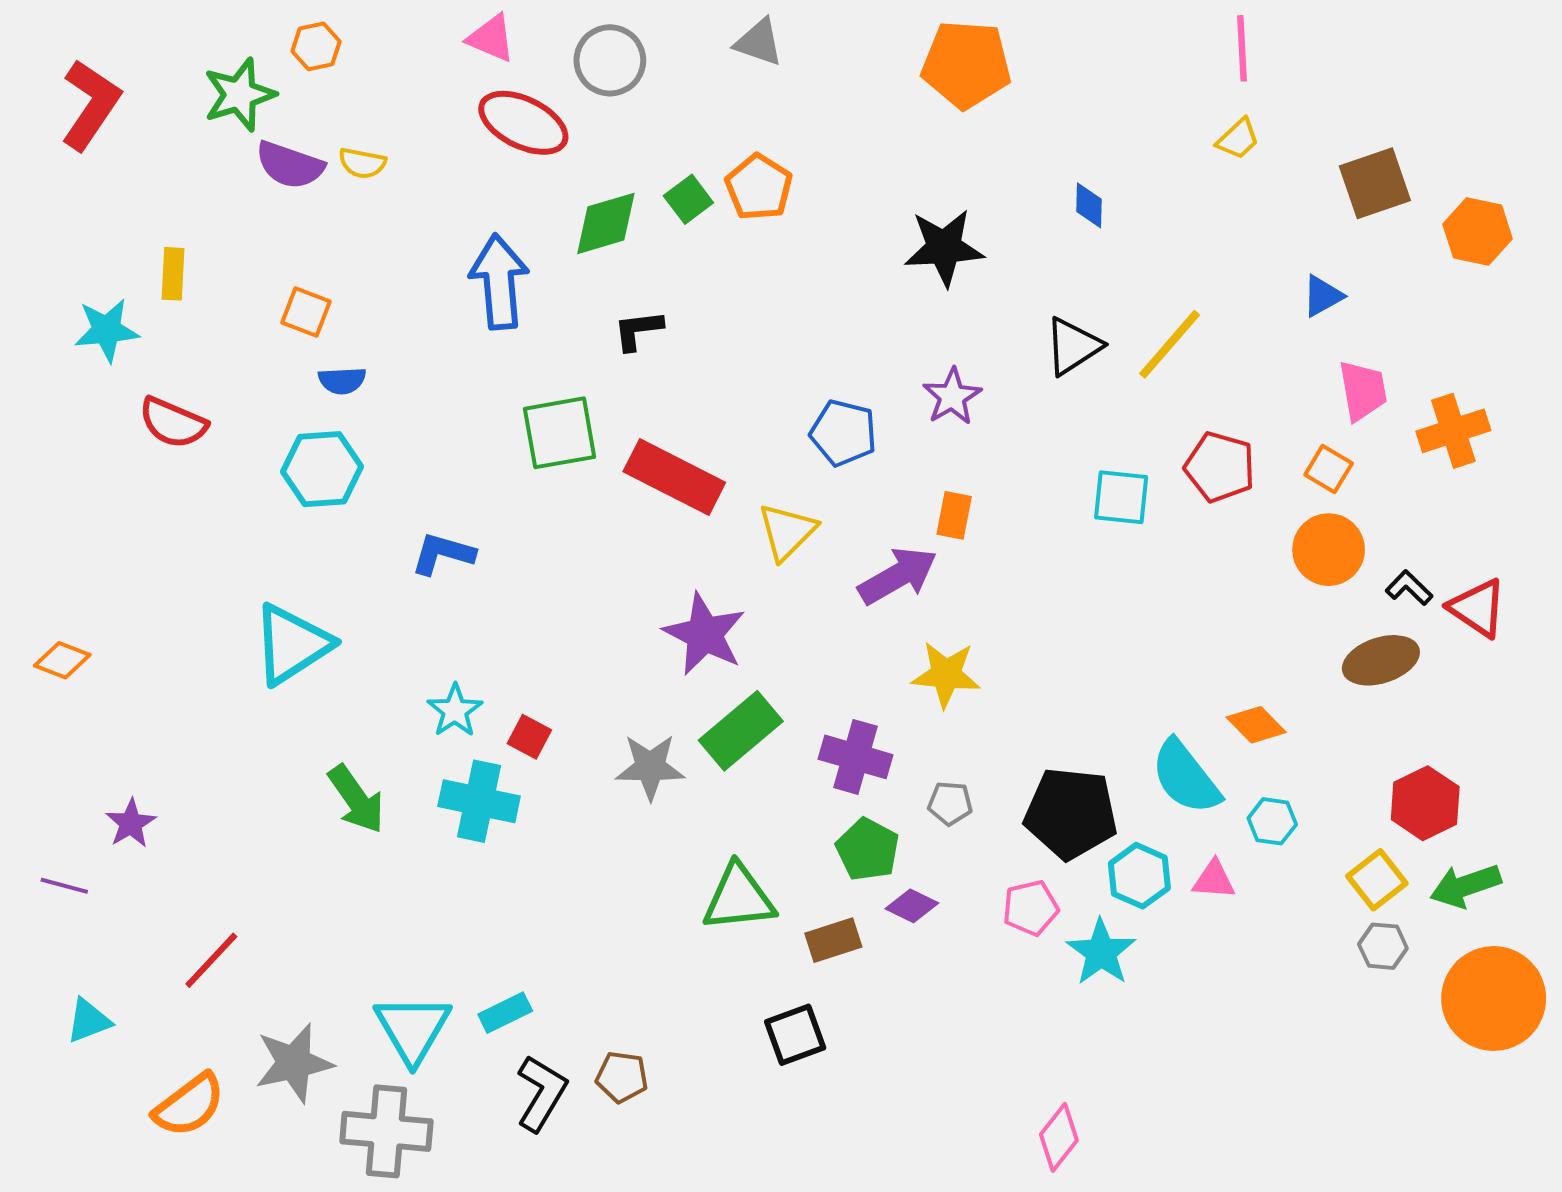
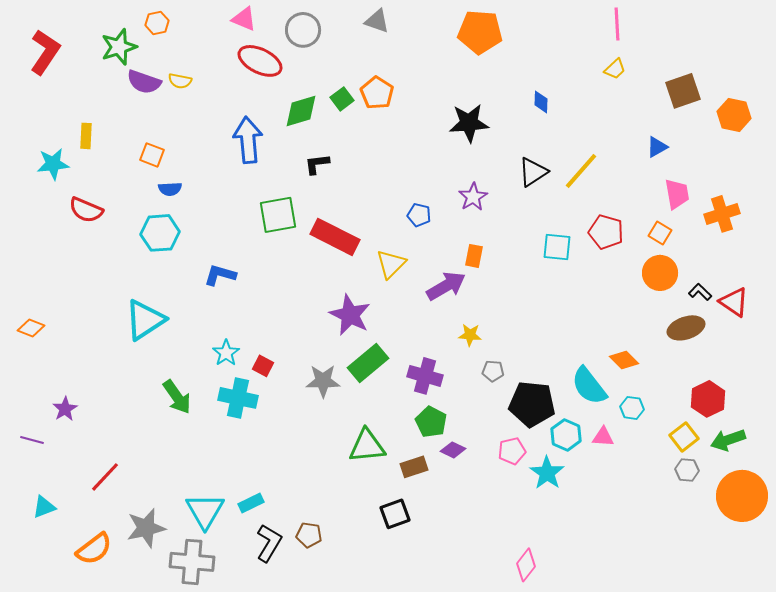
blue pentagon: (843, 433) -> (419, 215), size x0.7
yellow star: (946, 674) -> (470, 335), size x0.7
gray pentagon: (950, 803) -> (493, 371), moved

